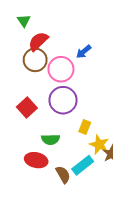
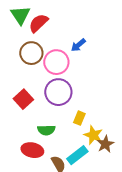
green triangle: (24, 21) -> (20, 15), size x1.5
red semicircle: (38, 41) -> (38, 23), moved

